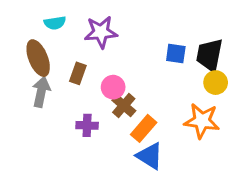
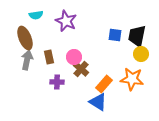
purple star: (101, 32) -> (66, 21), turned 30
brown rectangle: (78, 73) -> (49, 57), moved, turned -32
orange rectangle: (144, 128) -> (104, 84), moved

